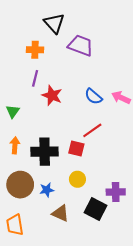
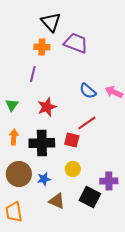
orange cross: (35, 50) -> (42, 47), moved
red star: (52, 95) -> (47, 107), moved, turned 30

